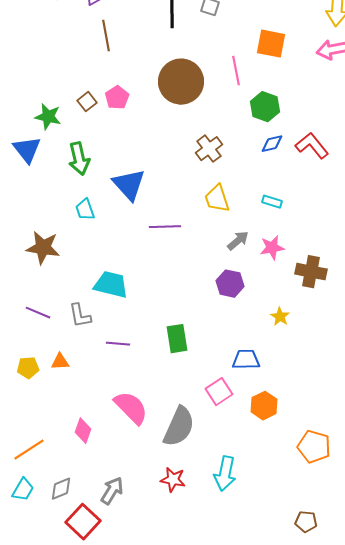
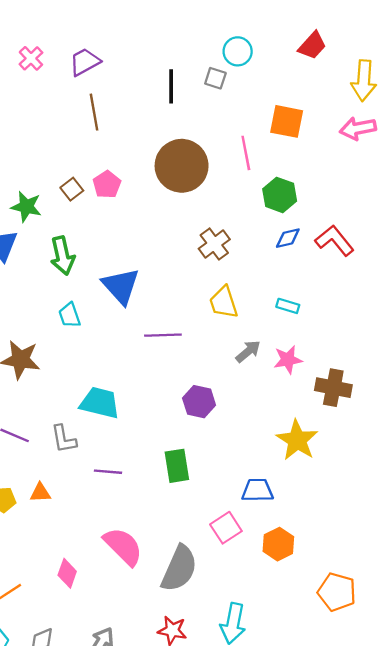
purple hexagon: (230, 284) -> (199, 402), moved
yellow star: (280, 317) -> (297, 440), size x1.8

